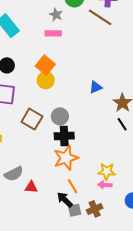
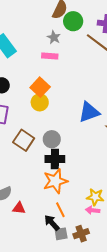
blue triangle: (96, 87) -> (89, 112), size x1.6

